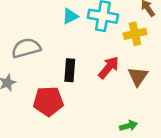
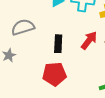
red pentagon: (48, 101) -> (54, 74), moved

